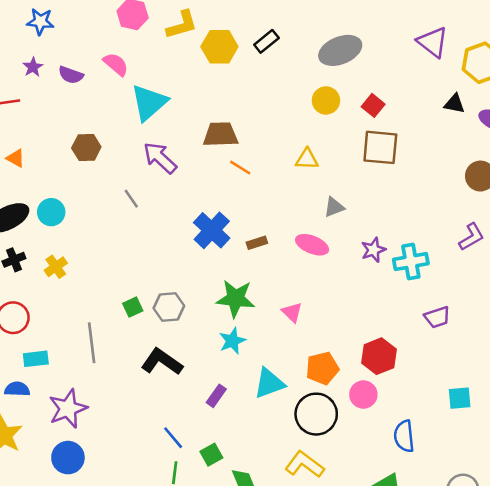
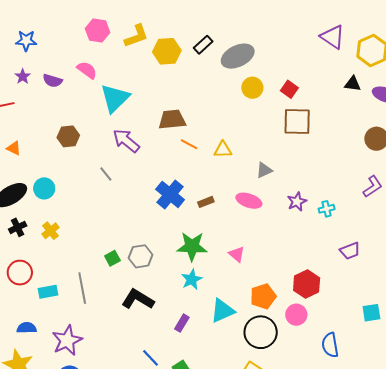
gray ellipse: (340, 50) -> (238, 56), moved
yellow triangle: (307, 159) -> (223, 150), moved
cyan cross: (411, 262) -> (327, 209), size x0.6
cyan rectangle: (36, 359) -> (48, 292), moved

